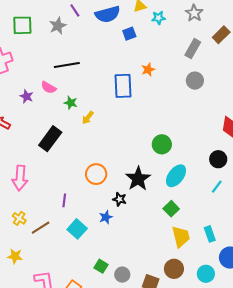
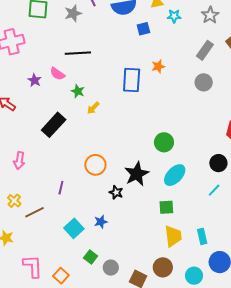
pink arrow: (20, 178) -> (19, 161), size x0.7
green square: (171, 209) -> (166, 207), turned 35
blue star: (106, 217) -> (101, 222), moved
cyan square: (77, 229) -> (74, 228), moved

